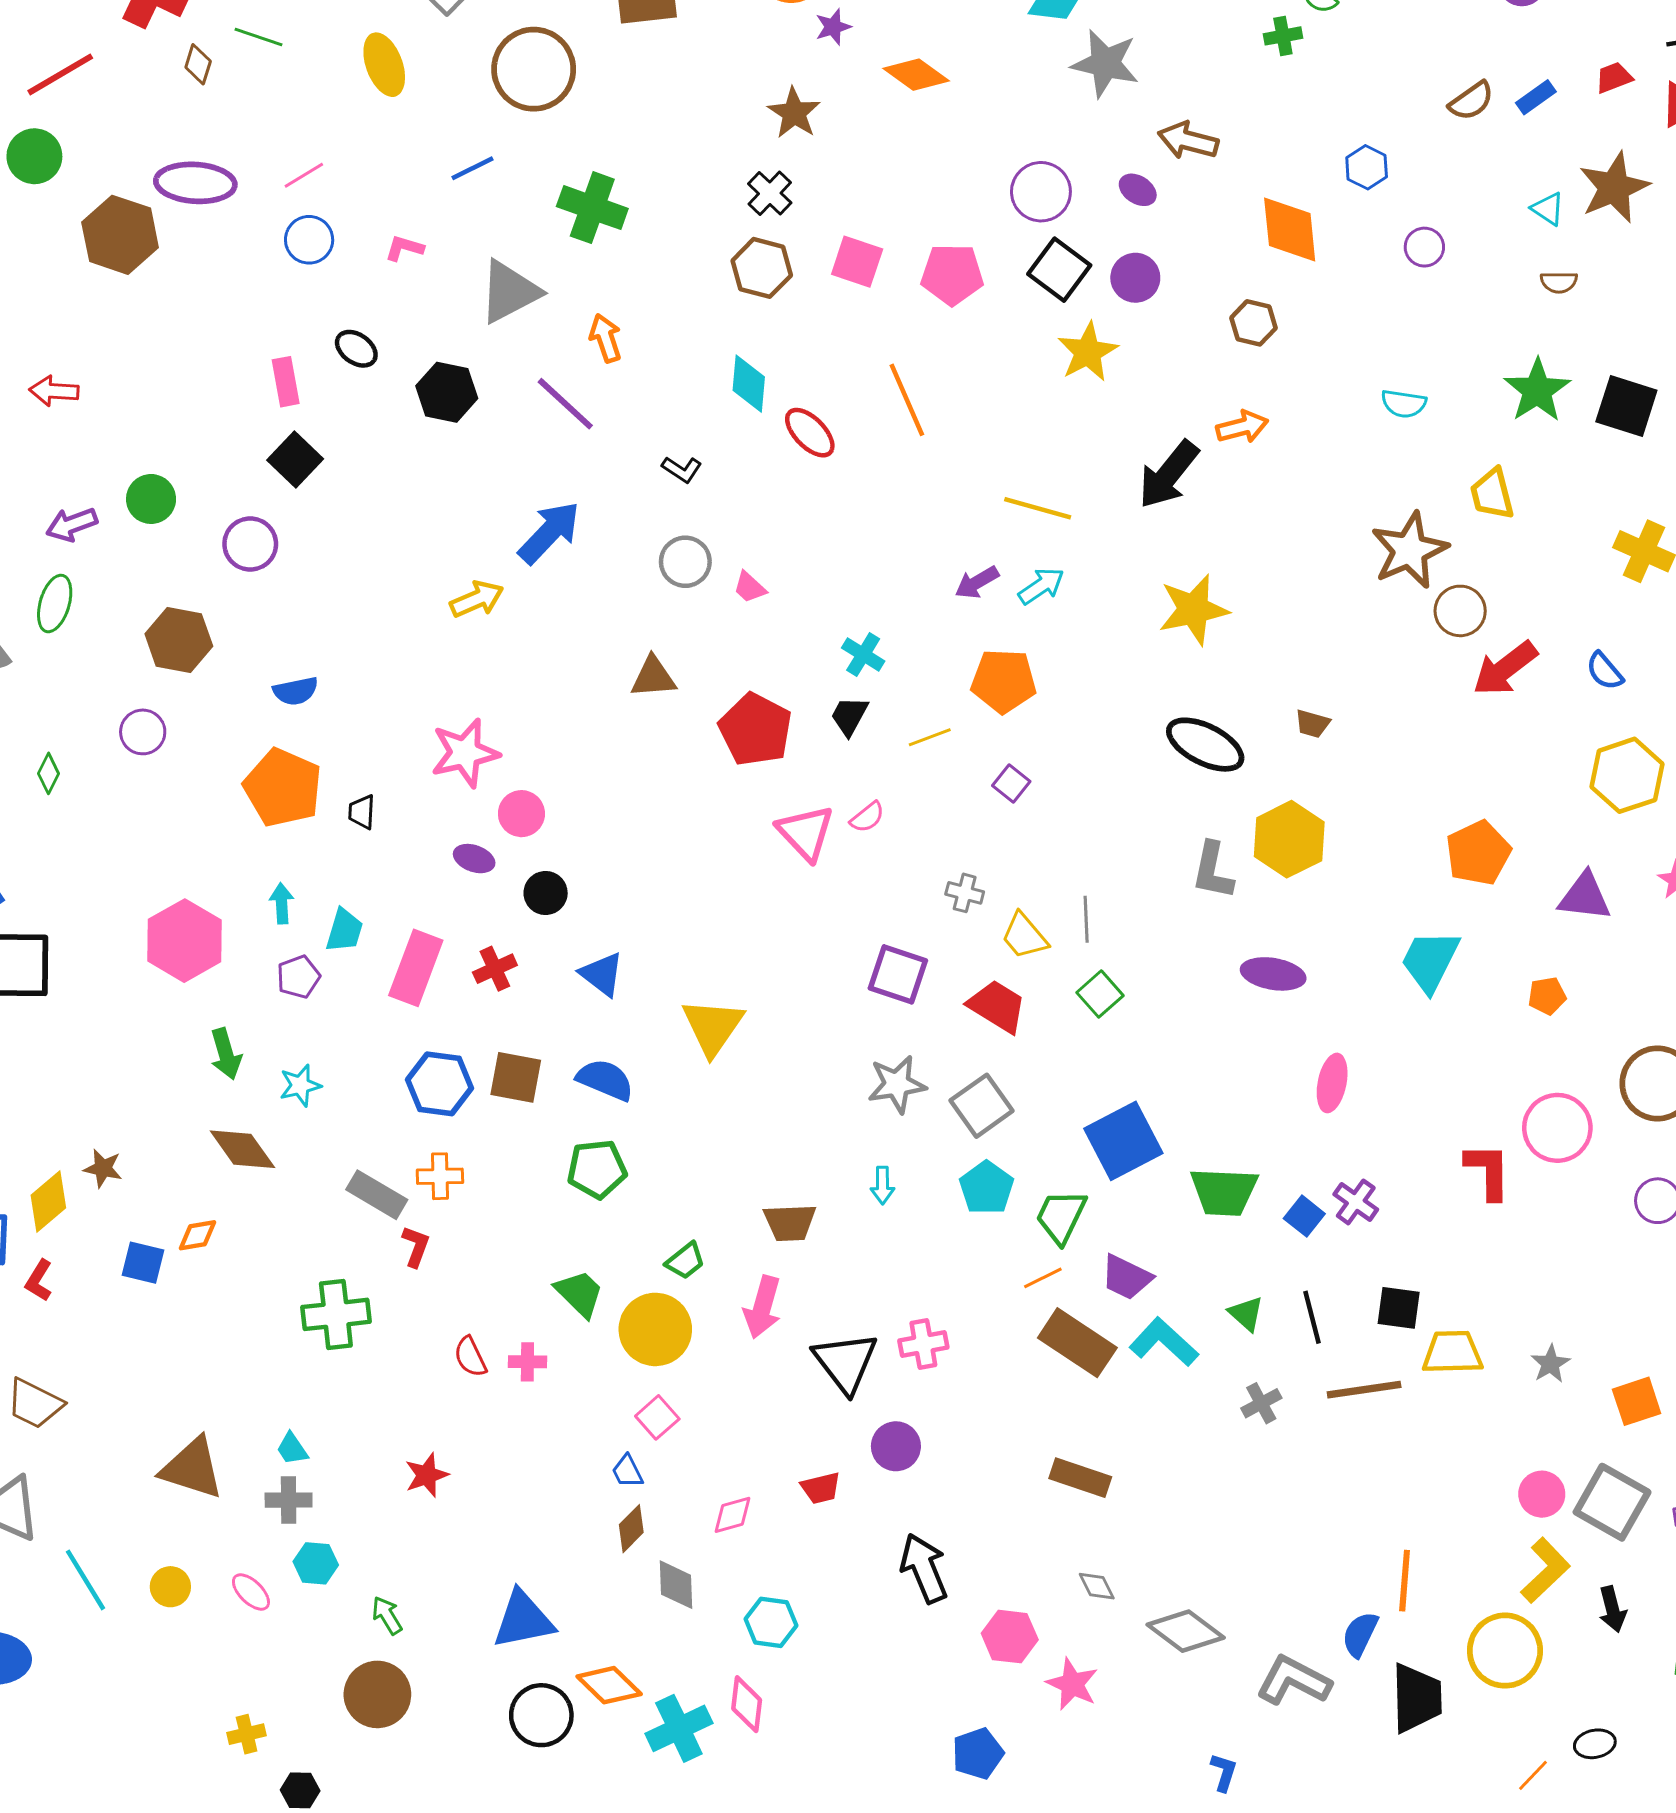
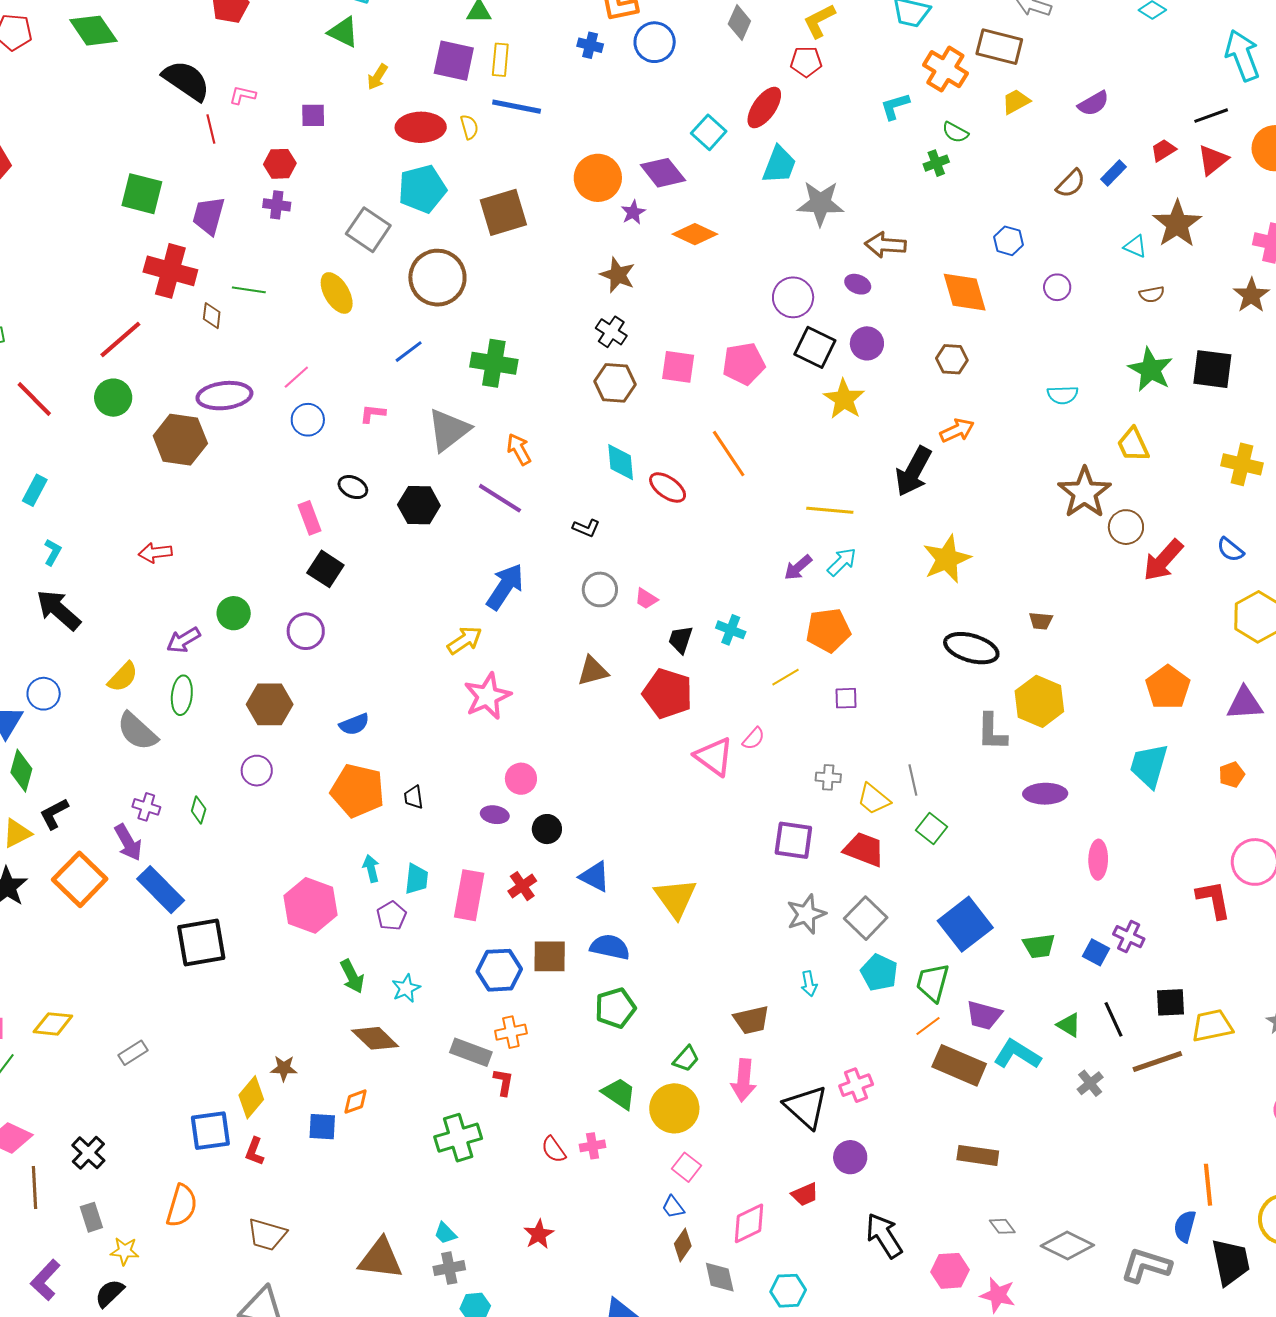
black trapezoid: (849, 716) -> (681, 639), moved
pink star: (465, 753) -> (487, 696), moved
purple square: (1011, 784) -> (846, 698), turned -30
green trapezoid: (1224, 1192) -> (1039, 946), size x0.7
pink diamond: (733, 1515) -> (749, 1223), size x1.4

